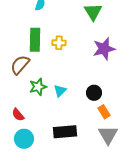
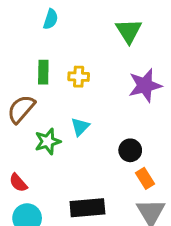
green rectangle: (35, 40) -> (43, 72), size x0.7
cyan triangle: (60, 91) -> (80, 127), moved

